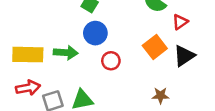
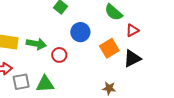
blue circle: (95, 33) -> (80, 32), moved
red circle: (111, 61) -> (59, 55), moved

